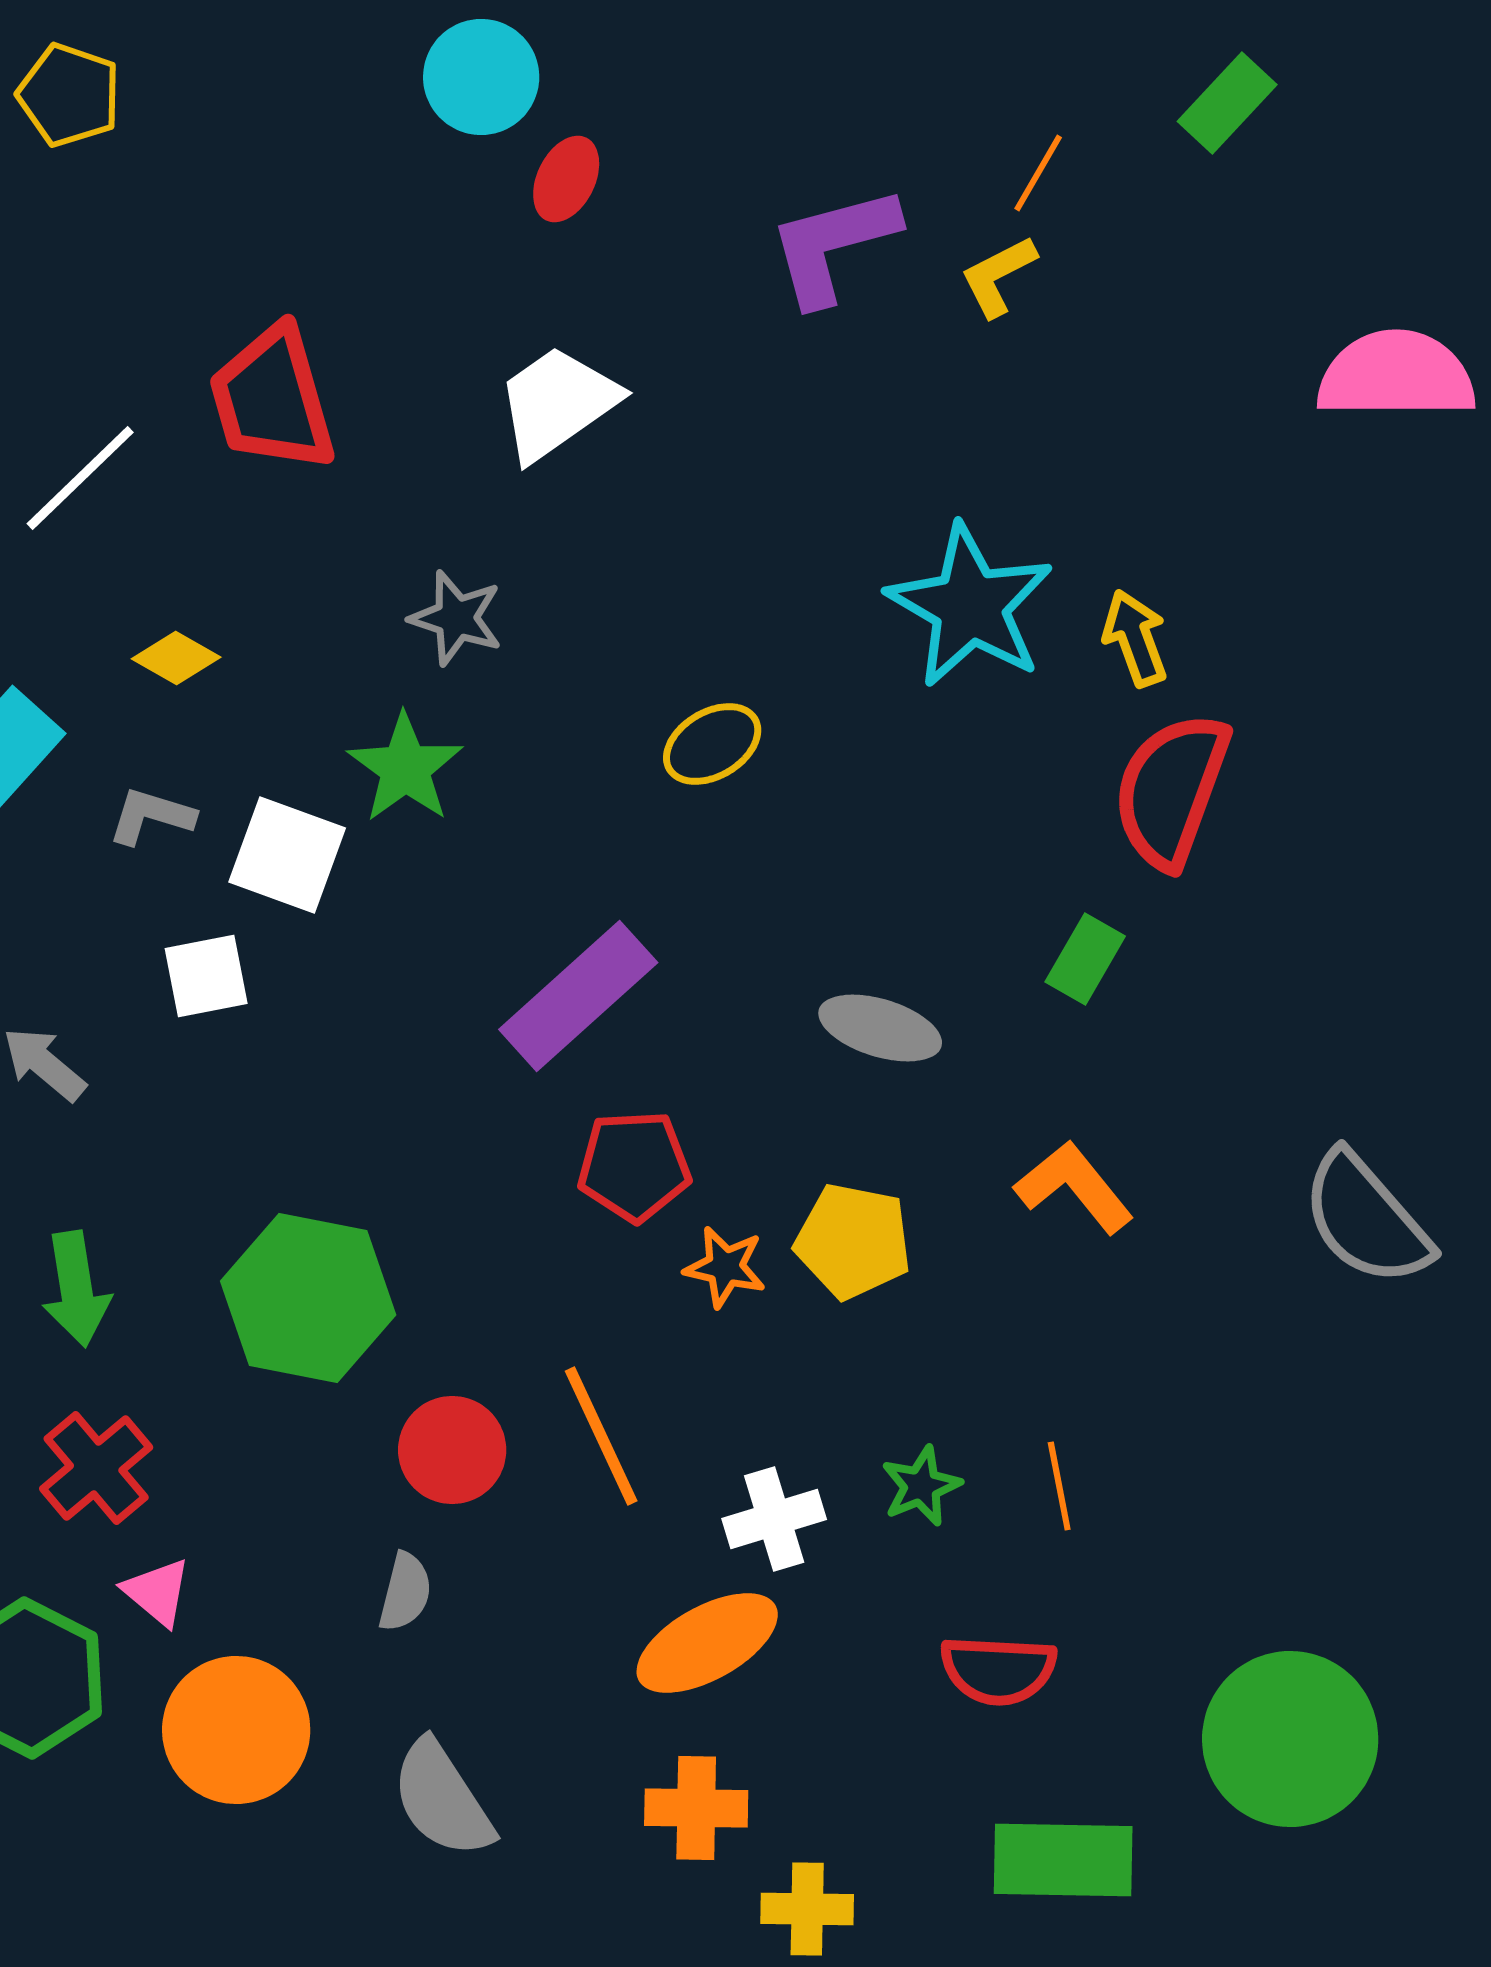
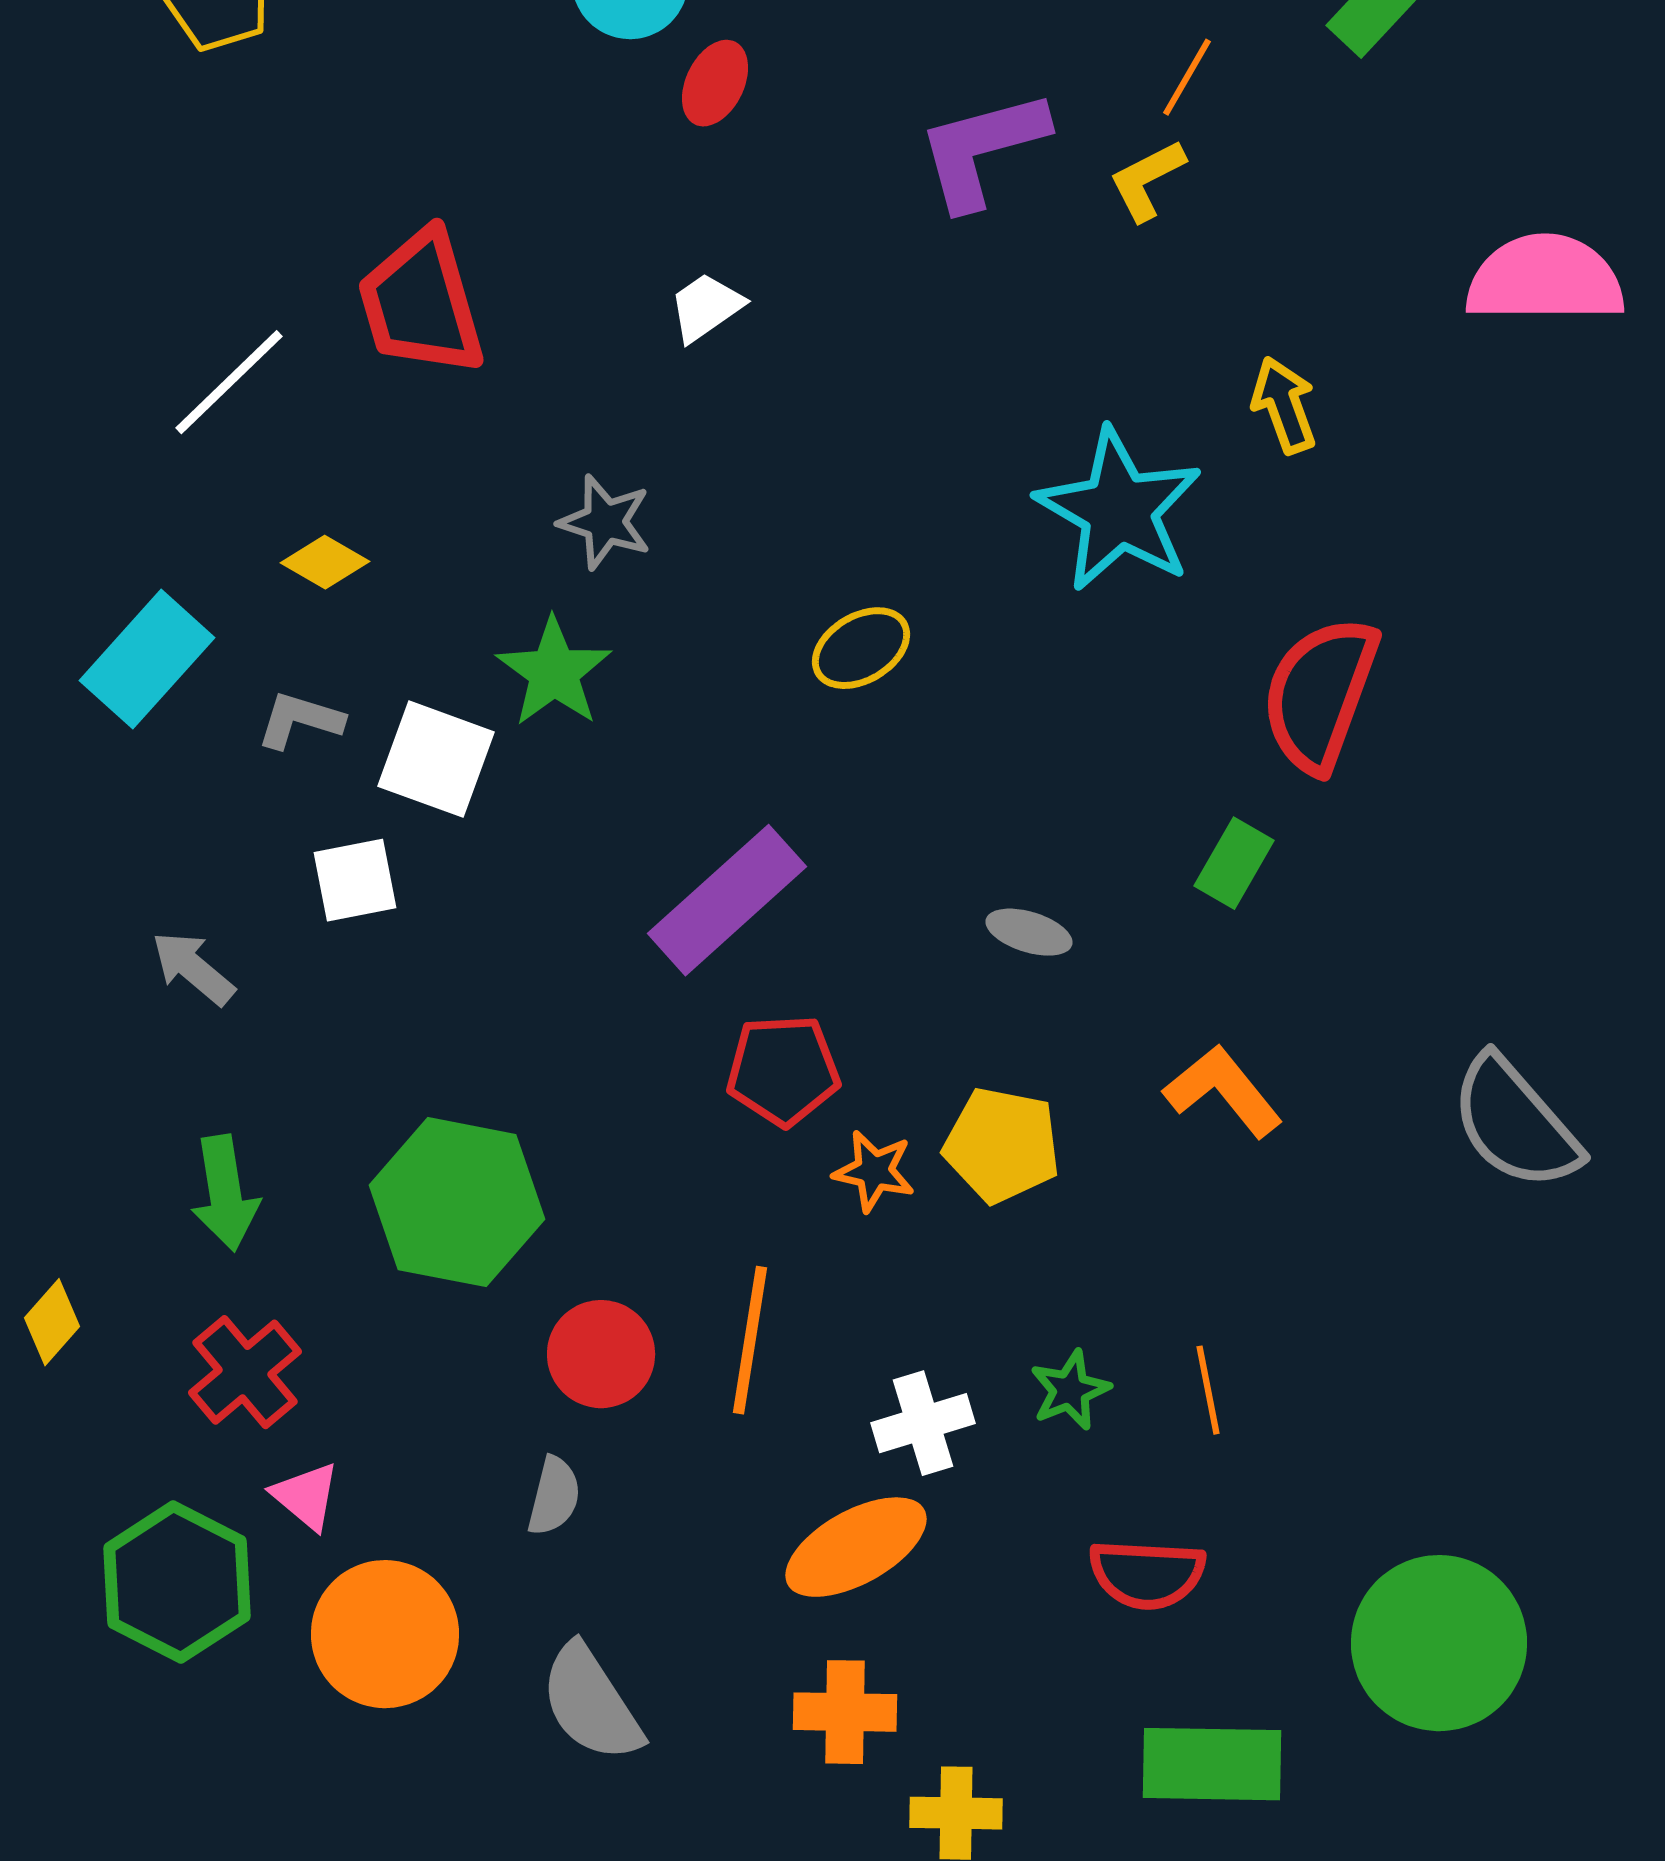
white trapezoid: (557, 403) -> (706, 307), size x0.6
yellow arrow: (1135, 638) -> (1284, 405), moved
gray ellipse: (880, 1028) -> (1029, 932), size x0.7
orange line: (601, 1436) -> (750, 1340), turned 34

